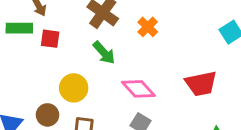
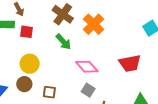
orange cross: (148, 27) -> (94, 24), size x1.5
yellow circle: (74, 88) -> (30, 64), moved

